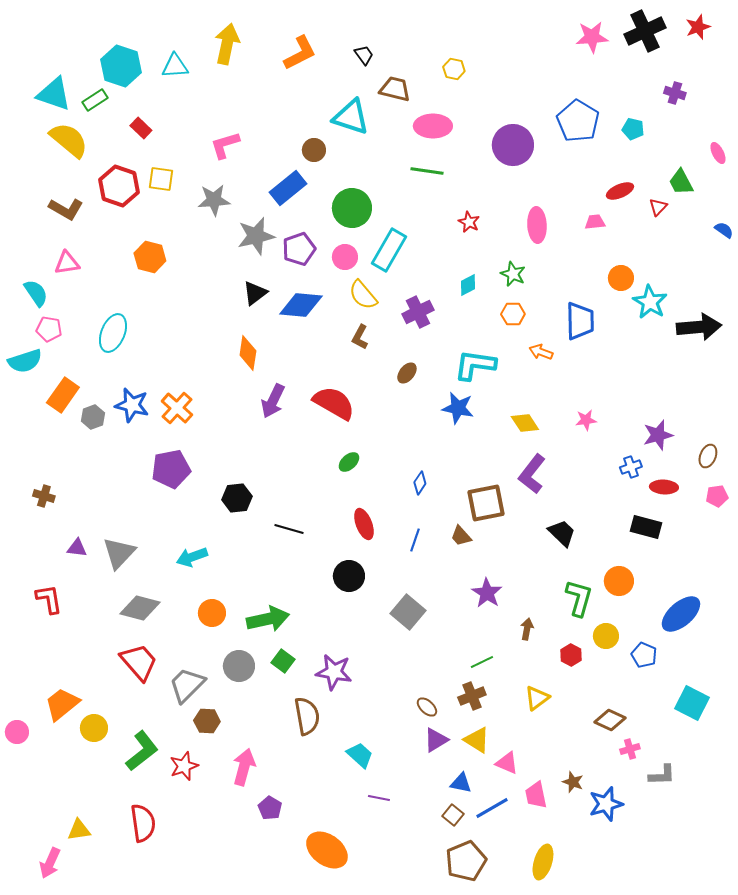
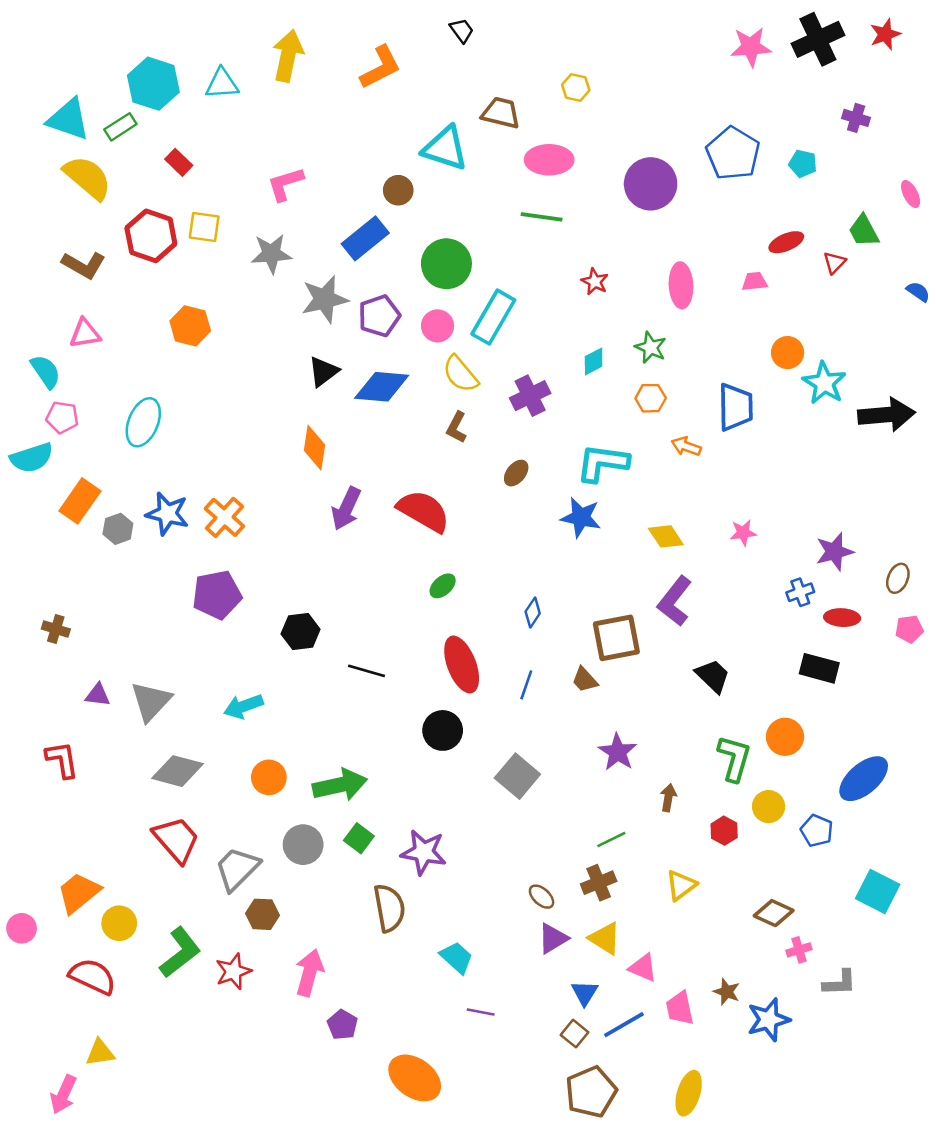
black trapezoid: (364, 55) -> (462, 30), moved
red ellipse: (364, 524) -> (462, 665), size x1.4
blue triangle: (461, 783) -> (585, 993), turned 50
red semicircle: (143, 823) -> (93, 976), moved, turned -57

